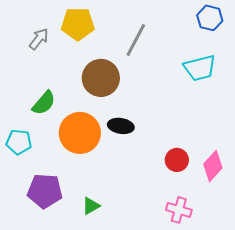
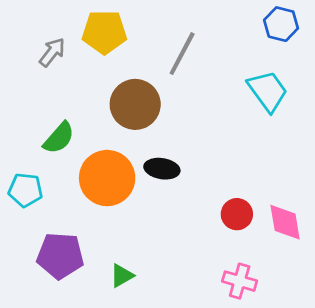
cyan trapezoid: (200, 68) -> (268, 91), turned -112
pink diamond: (213, 166) -> (285, 222), turned -52

